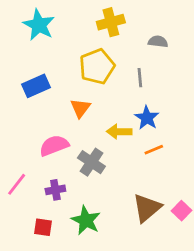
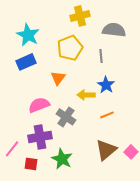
cyan star: (39, 25) -> (28, 35), moved
gray semicircle: (158, 42) -> (114, 30), size x1.6
orange line: (154, 150) -> (107, 115), moved
pink line: (17, 184) -> (12, 149), moved
purple cross: (55, 190) -> (40, 137), size x1.6

